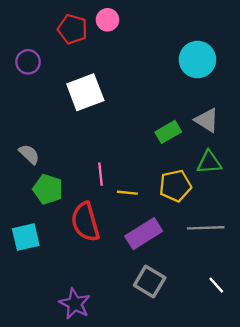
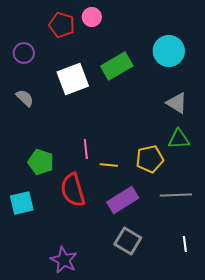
green rectangle: (168, 132) -> (117, 66), moved, size x1.4
gray semicircle: (29, 154) -> (25, 98), moved
white line: (216, 285) -> (185, 244), turned 35

